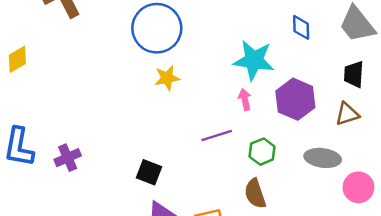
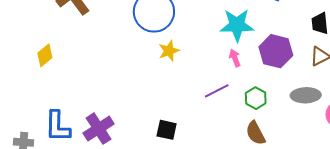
purple cross: (68, 158) -> (99, 129), size x1.4

